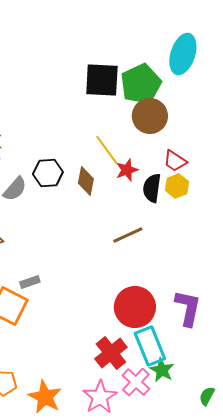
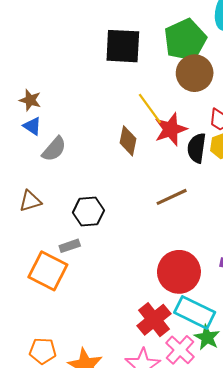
black square: (102, 80) -> (123, 46), moved
red star: (127, 170) -> (171, 129), size x1.4
black hexagon: (48, 173) -> (88, 212), moved
cyan rectangle: (150, 346) -> (195, 312), turned -42

